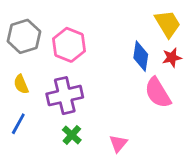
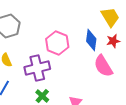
pink hexagon: (69, 45) -> (57, 43), moved

